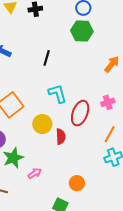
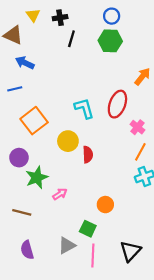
black line: (47, 58) -> (71, 39), moved
pink cross: (108, 102) -> (137, 127), moved, turned -32
red ellipse: (80, 113) -> (117, 104), moved

